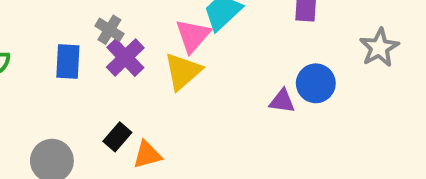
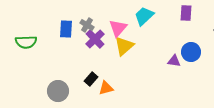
pink triangle: (193, 36) -> (118, 28), moved
blue rectangle: (68, 61) -> (66, 29), moved

